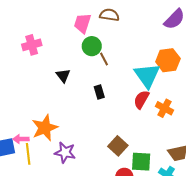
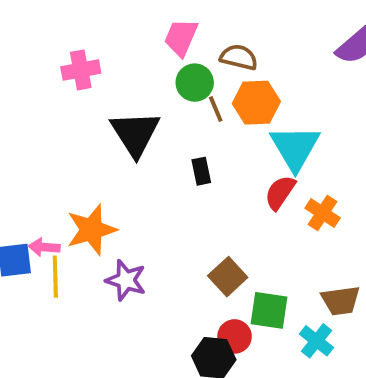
brown semicircle: (109, 15) -> (239, 57), moved
orange hexagon: (168, 60) -> (256, 103), moved
black triangle: (63, 76) -> (135, 133), size x1.8

